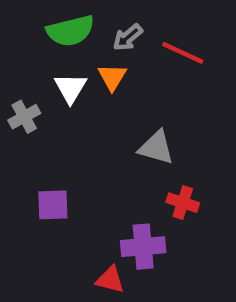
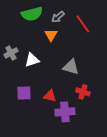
red line: (183, 53) -> (83, 24), turned 30
white triangle: (70, 88) -> (32, 60), moved, turned 42
red triangle: (110, 280) -> (50, 96), moved

